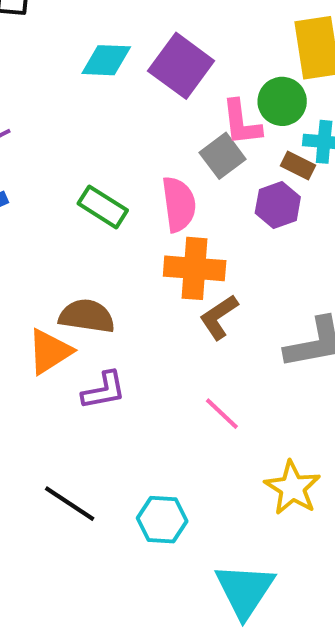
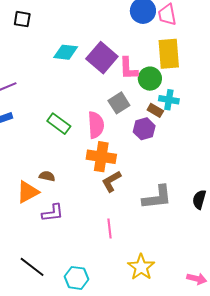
pink L-shape: (241, 123) -> (128, 68), moved
brown semicircle: (87, 316) -> (47, 176), size x0.6
pink line: (222, 414) -> (109, 228), turned 36

